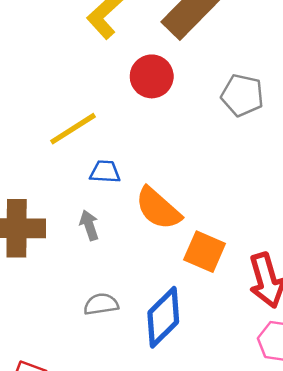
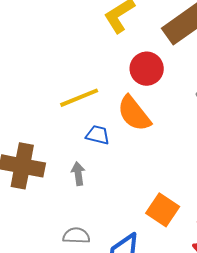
orange semicircle: (158, 208) -> (134, 113), moved

